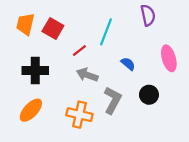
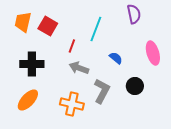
red line: (79, 51) -> (72, 46), turned -32

